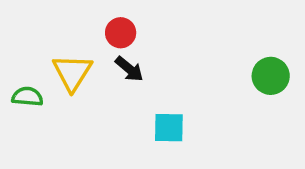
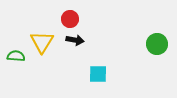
black arrow: (129, 69) -> (75, 40), turned -30

